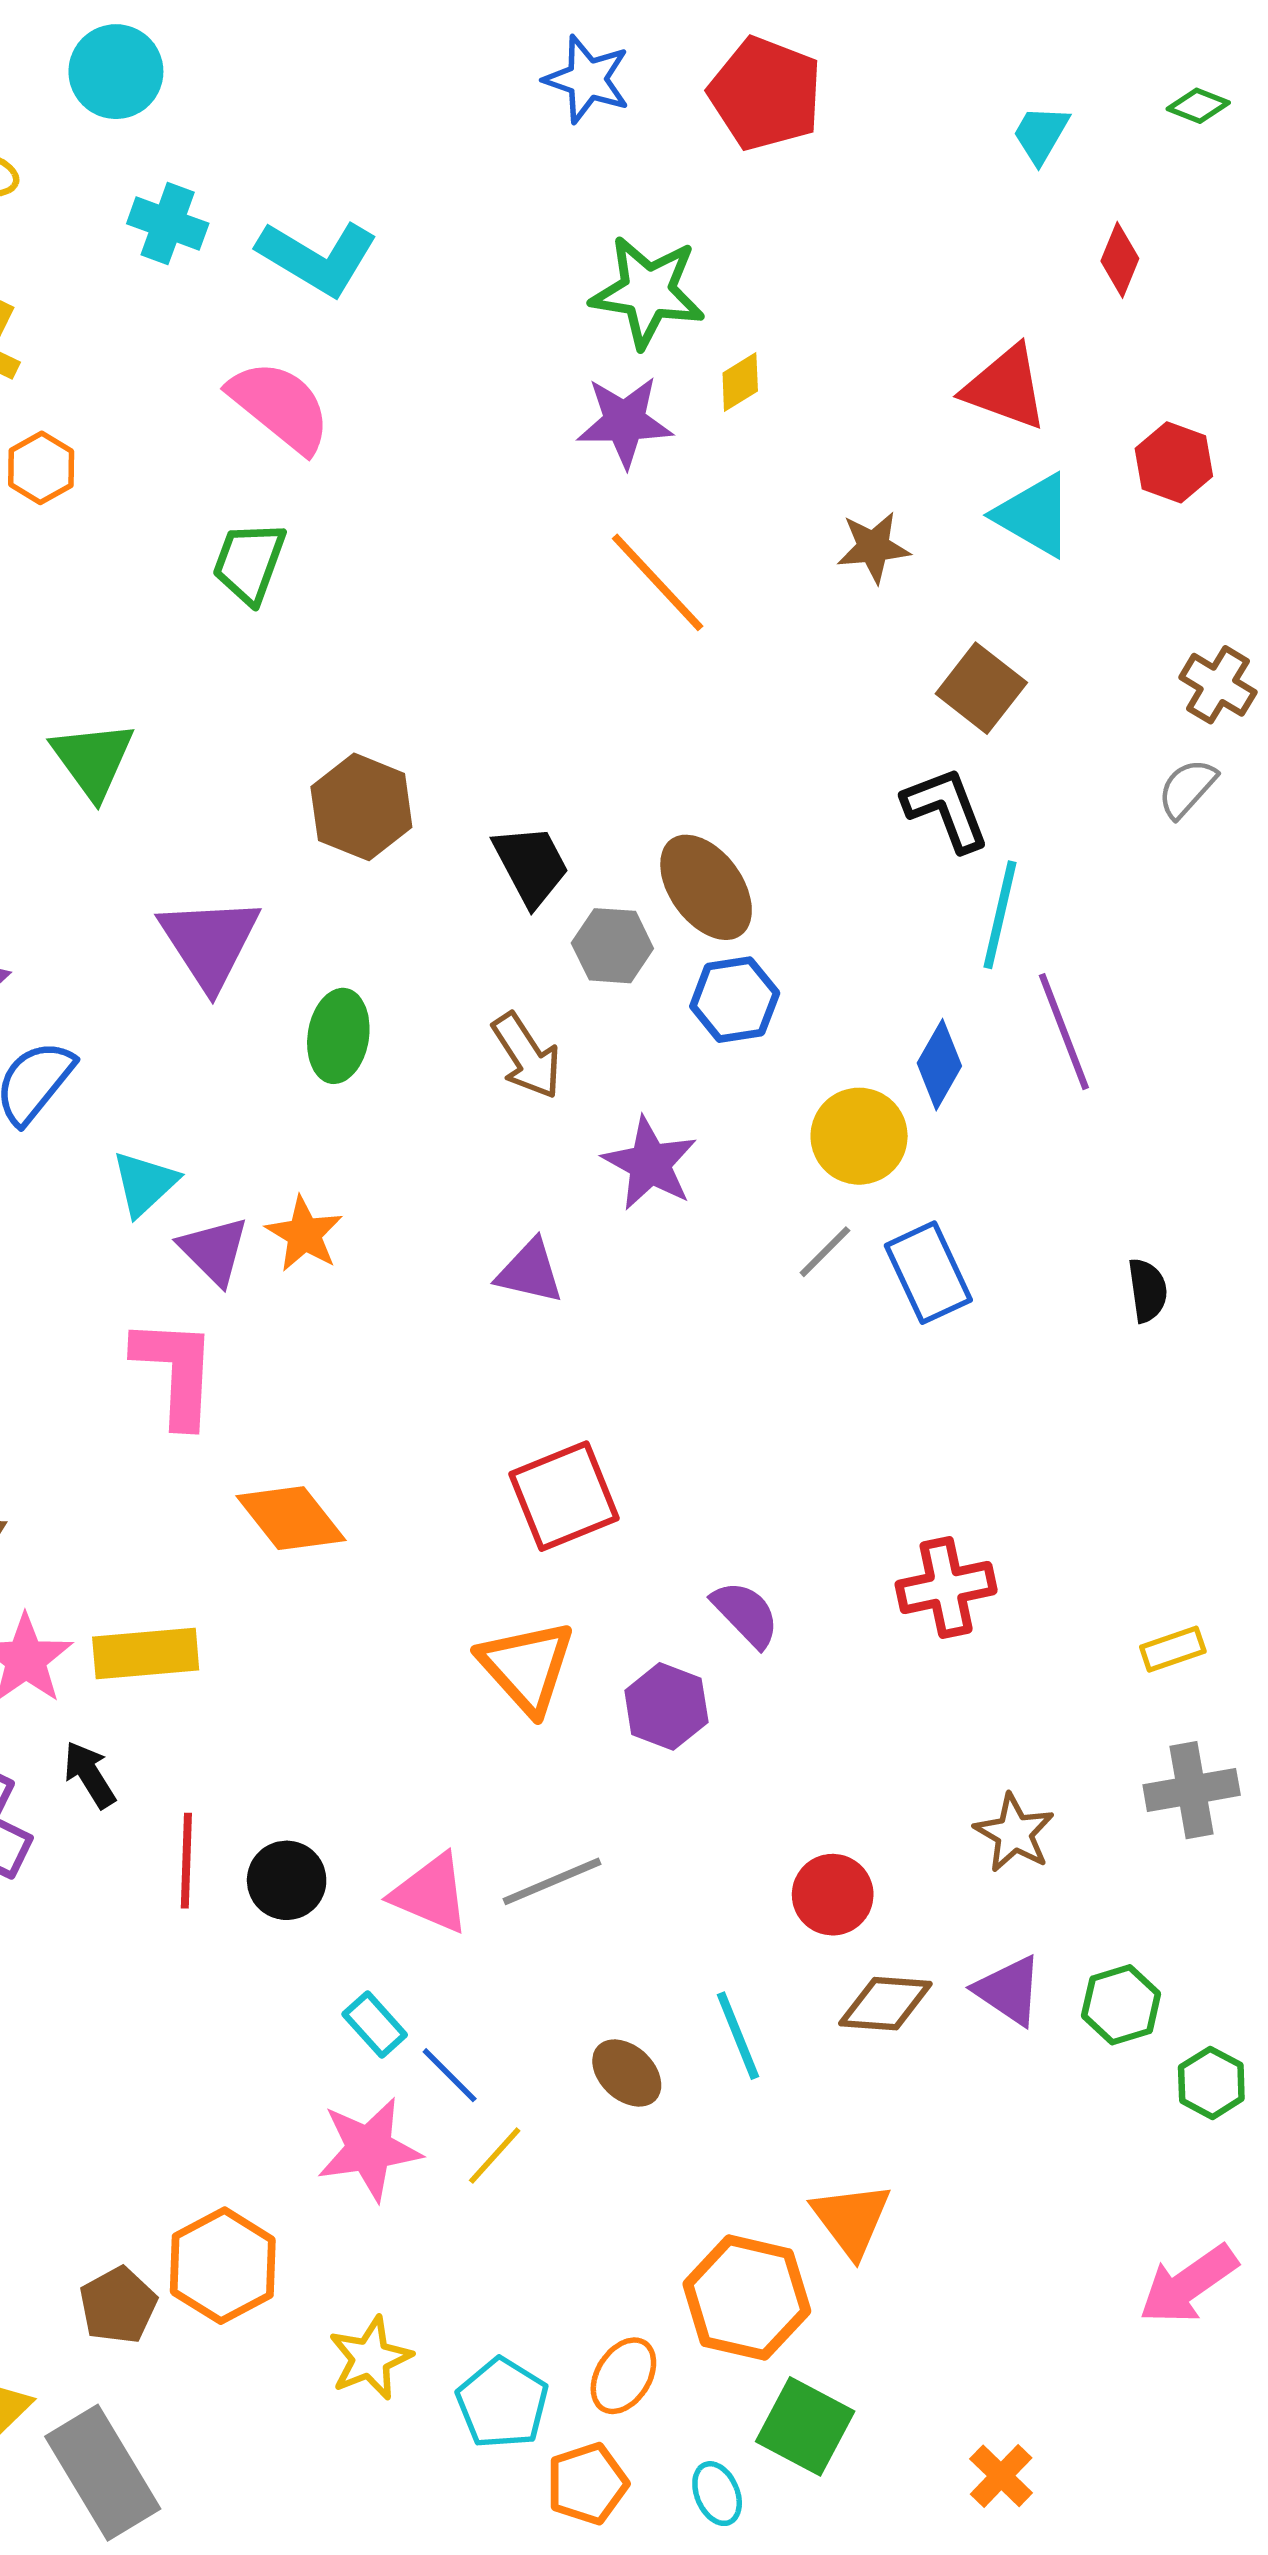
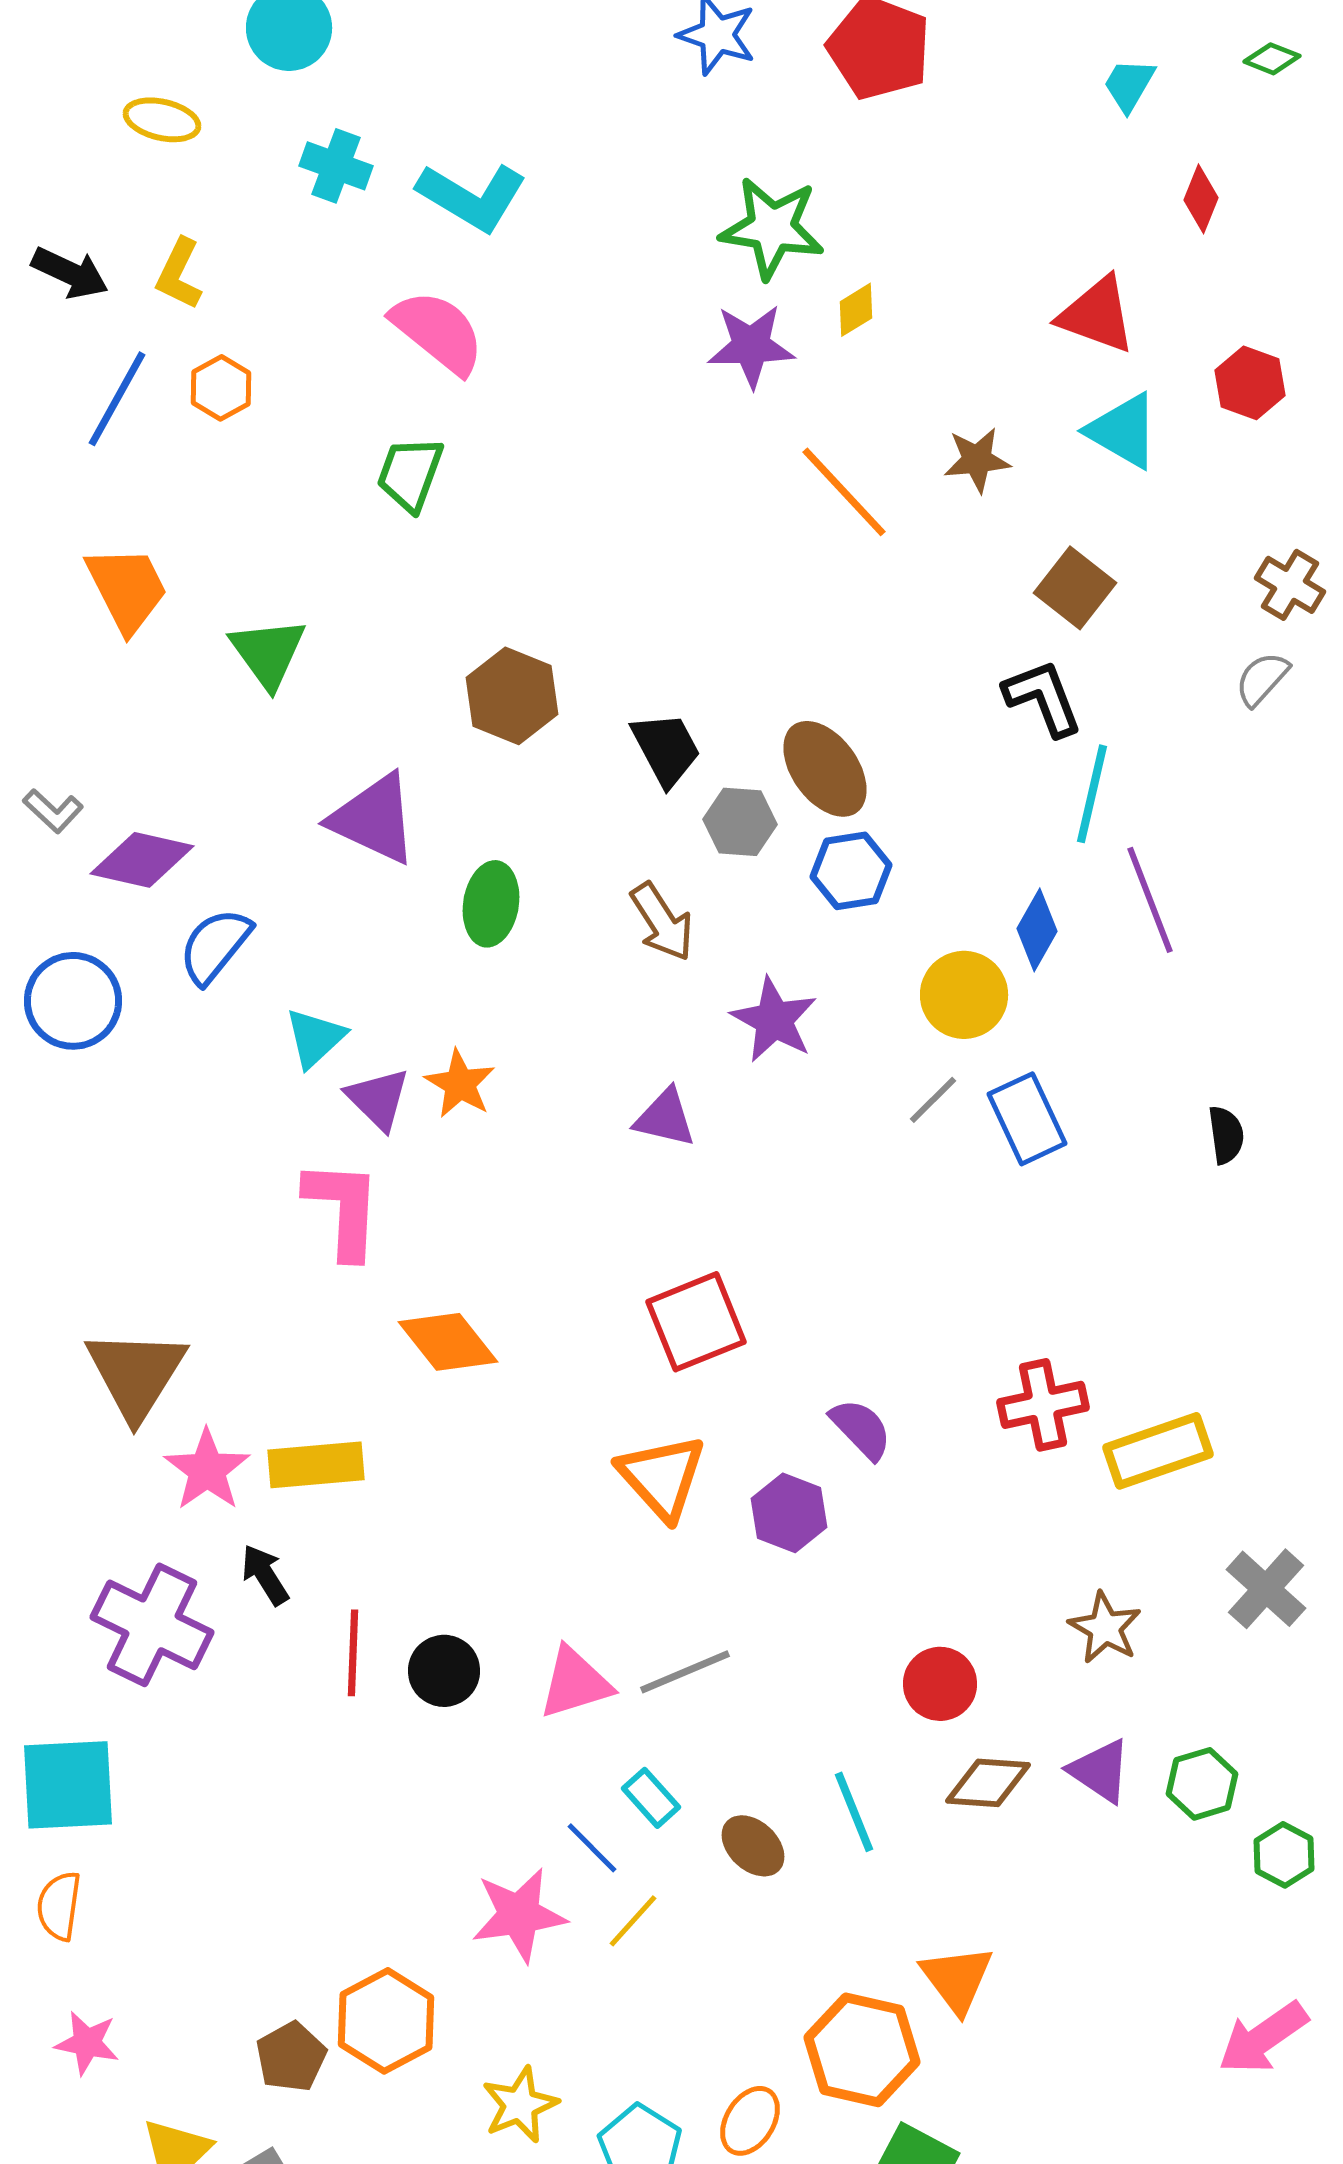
orange line: (658, 582) -> (844, 492), moved
purple triangle: (210, 942) -> (374, 819), turned -32
yellow rectangle: (1173, 1649) -> (1158, 1451), moved, size x1.8
gray cross: (1192, 1790) -> (1266, 1589), turned -38
pink triangle: (431, 1894) -> (575, 1683), turned -40
cyan rectangle: (375, 2025) -> (651, 1798), moved

